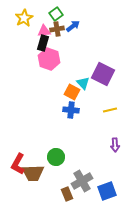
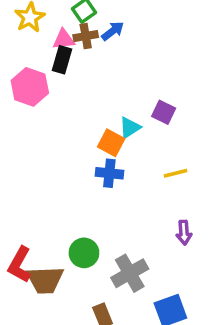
pink hexagon: (49, 59) -> (30, 87), moved
purple square: (103, 74) -> (164, 112), size x0.6
cyan triangle: (83, 83) -> (130, 128), turned 40
gray cross: (82, 181) -> (130, 273), moved

